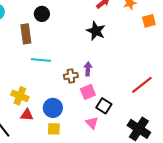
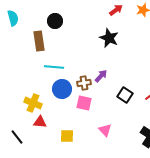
purple arrow: (88, 69) -> (101, 76), turned 40
pink square: (88, 92) -> (84, 103), moved, turned 35
black square: (104, 106) -> (125, 95), moved
blue circle: (53, 108) -> (62, 89), moved

